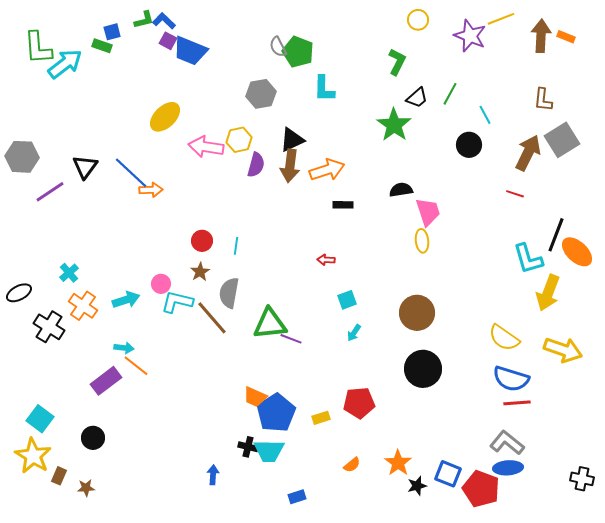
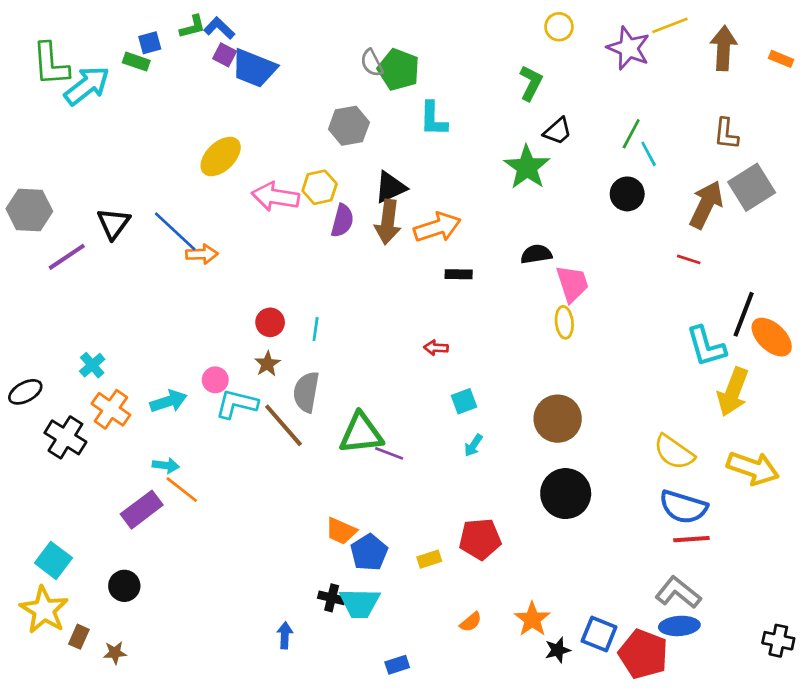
orange rectangle: (566, 37) -> (781, 59), moved
green line: (450, 94) -> (631, 134), moved
blue pentagon: (276, 413) -> (369, 552), size x0.7

